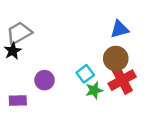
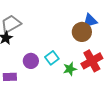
brown circle: (116, 59) -> (82, 32), moved
cyan square: (85, 74) -> (52, 58), moved

